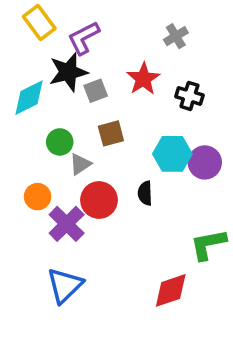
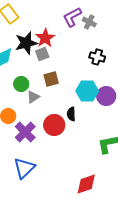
gray cross: (176, 36) -> (89, 22), turned -32
purple L-shape: (84, 38) -> (72, 17), moved
red star: (143, 79) -> (45, 38), moved
red circle: (99, 200) -> (54, 125), moved
red diamond: (171, 290) -> (86, 184), moved

